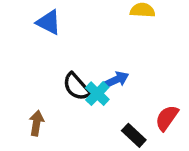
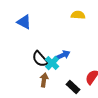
brown arrow: (36, 123) -> (44, 80), moved

